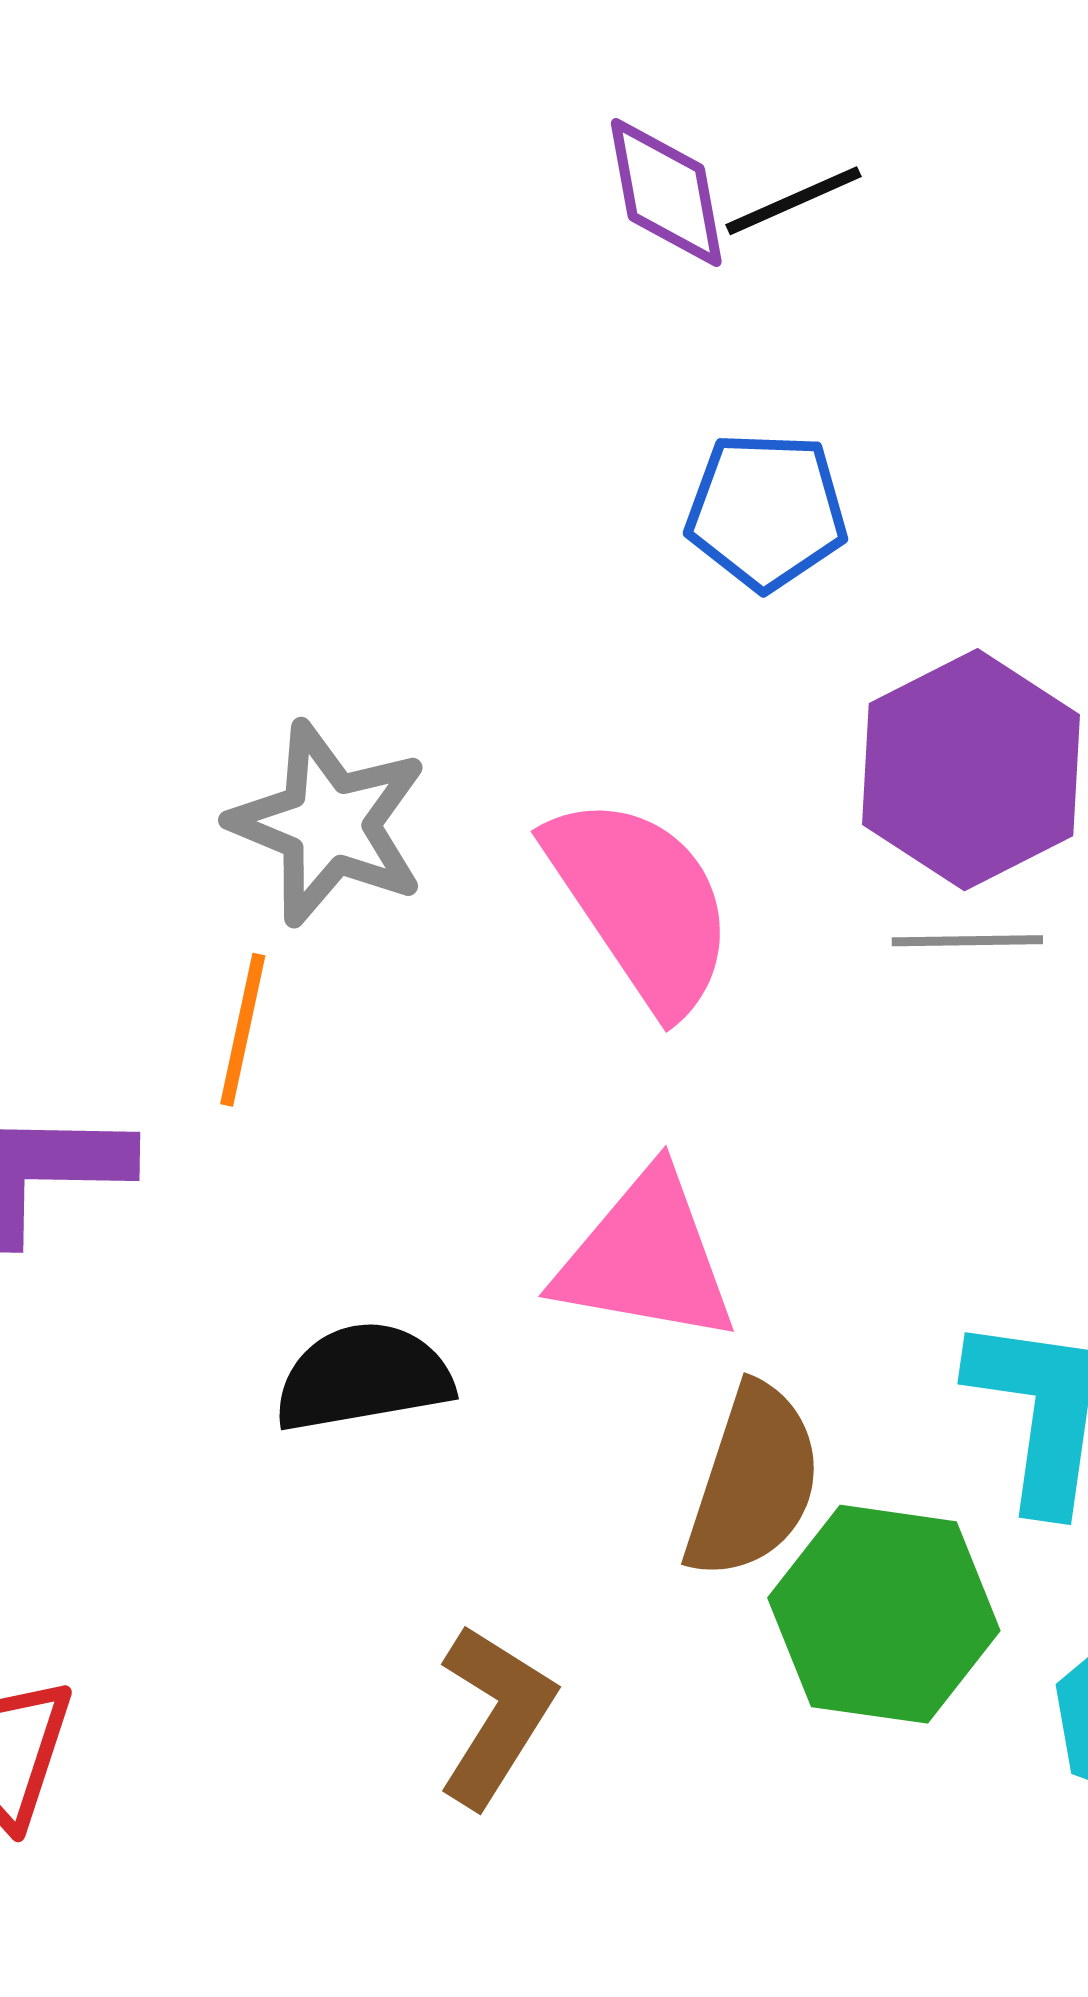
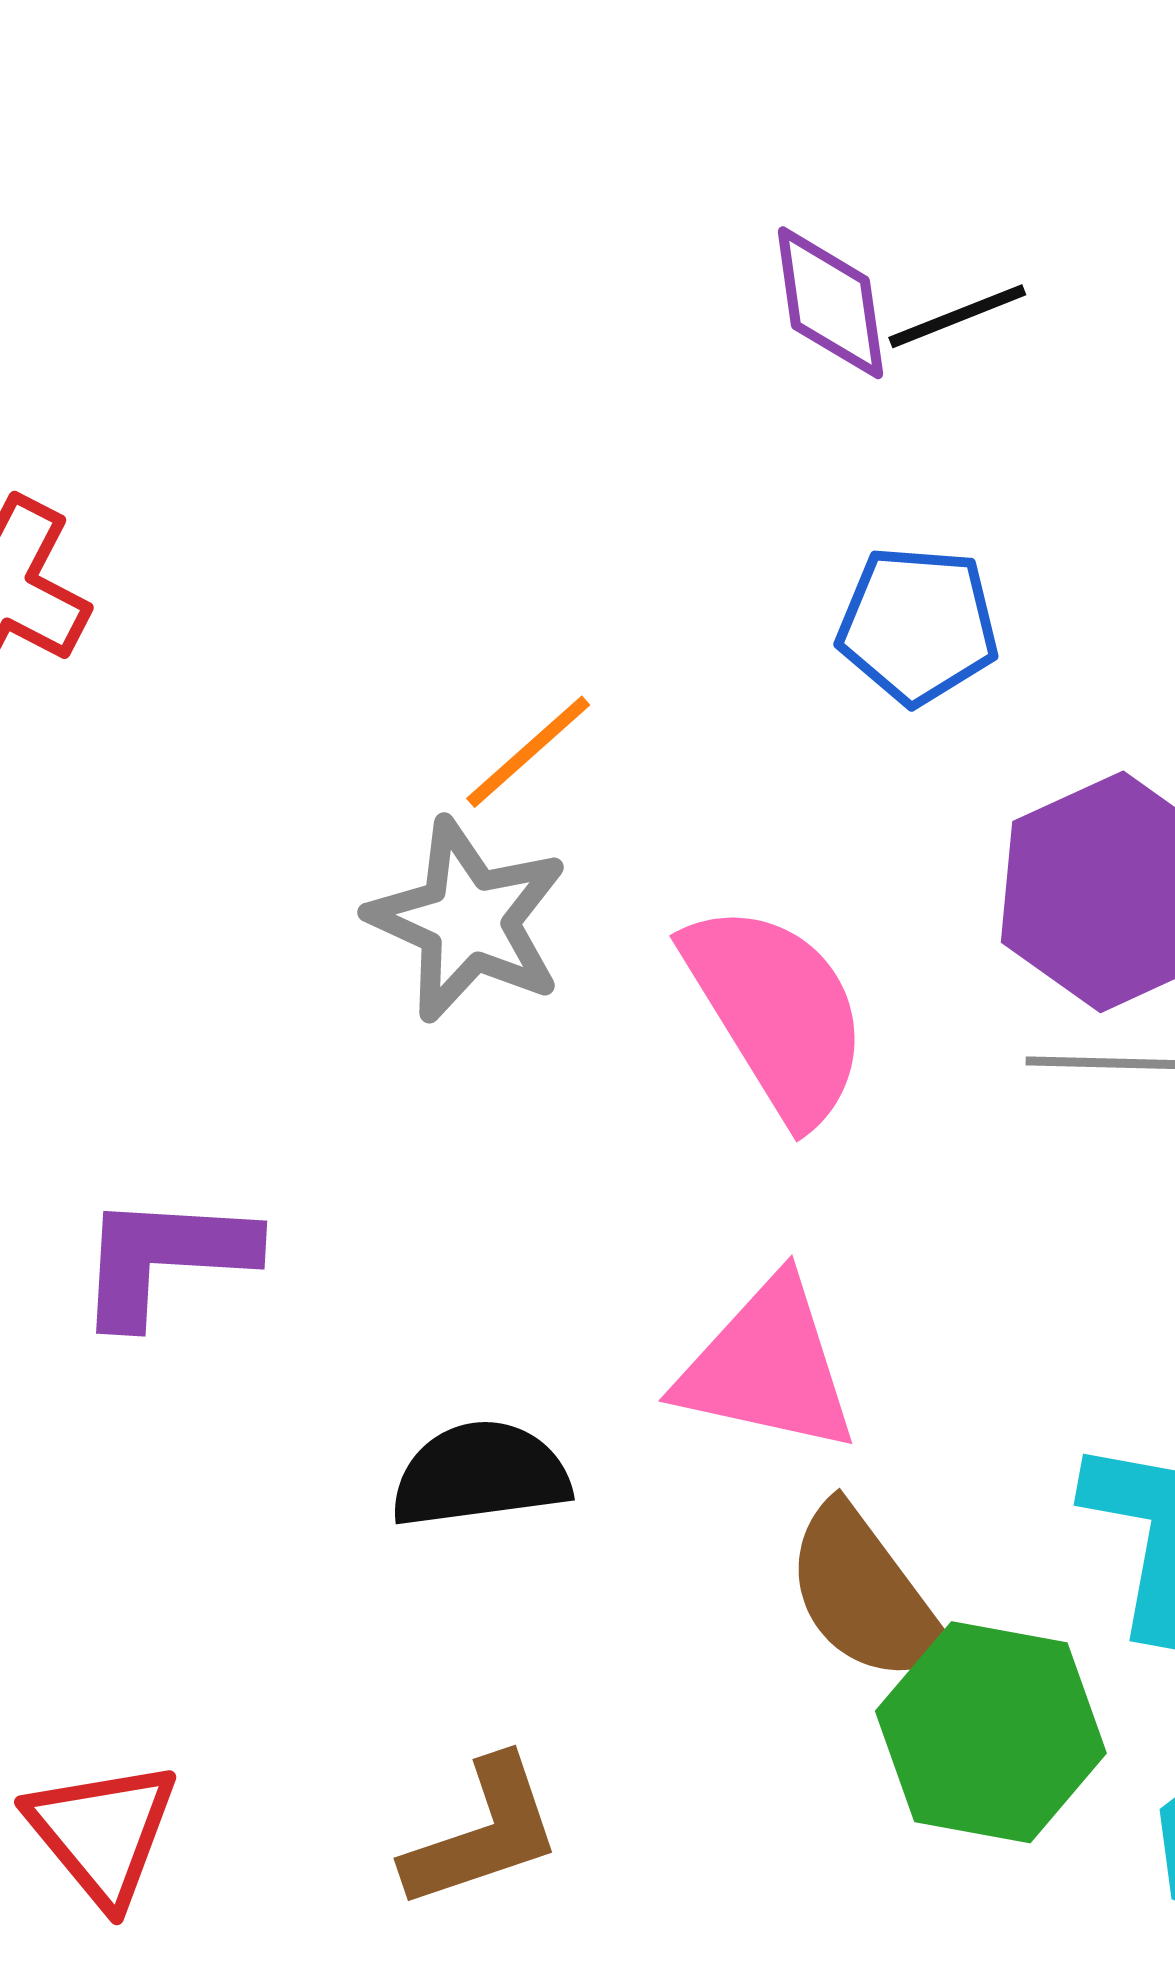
orange line: (243, 1030) -> (528, 752), moved, turned 34
brown semicircle: (753, 1482) -> (866, 1595), turned 123
brown L-shape: (495, 1715) -> (483, 1833), moved, turned 37

